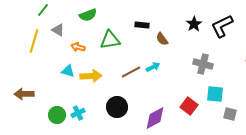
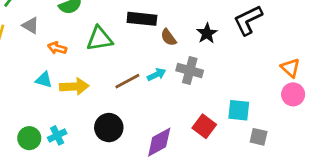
black star: (194, 24) -> (207, 33), moved
black rectangle: (142, 25) -> (142, 19), size x1.5
gray cross: (203, 64) -> (190, 71), moved

